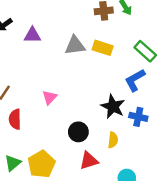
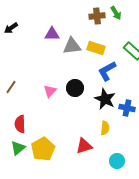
purple triangle: (32, 35) -> (52, 34), moved
blue L-shape: (135, 80) -> (107, 71), moved
red semicircle: (15, 119) -> (20, 124), moved
black circle: (78, 132) -> (75, 88), moved

